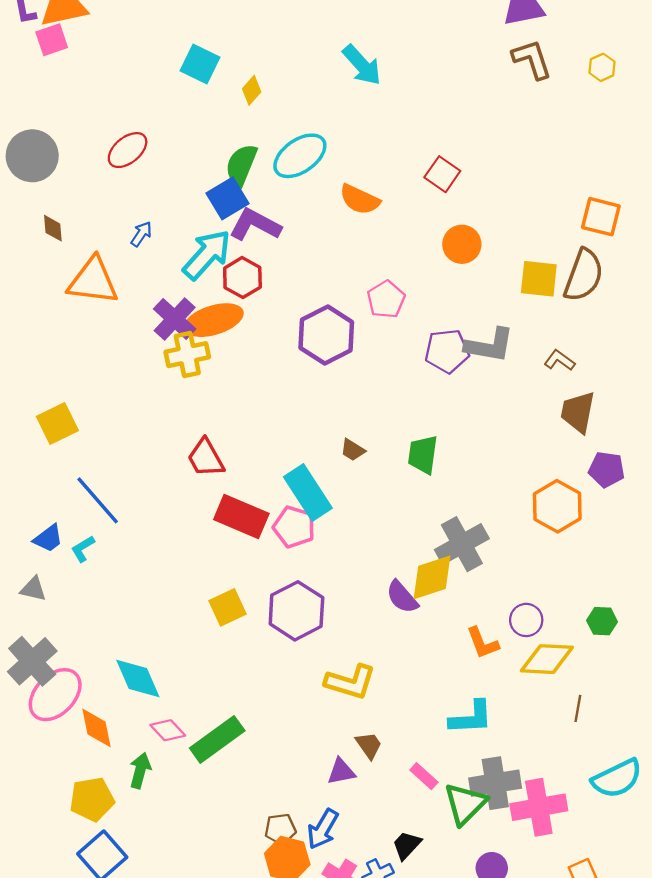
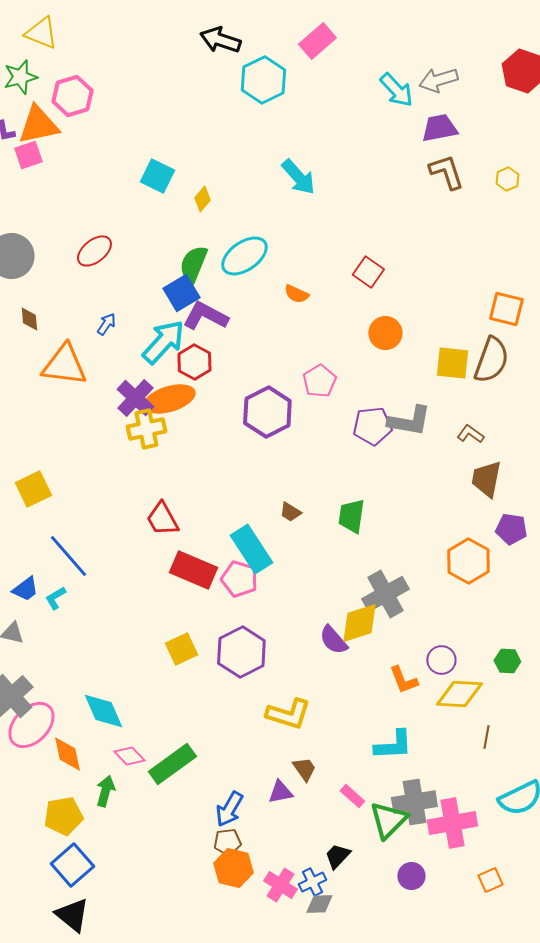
orange semicircle: (360, 199) -> (296, 294), size x0.7
blue arrow: (323, 829) -> (229, 809), moved

